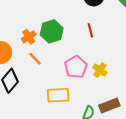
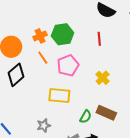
pink pentagon: (76, 67) -> (68, 65), moved
brown rectangle: (109, 105) -> (106, 113), turned 36

